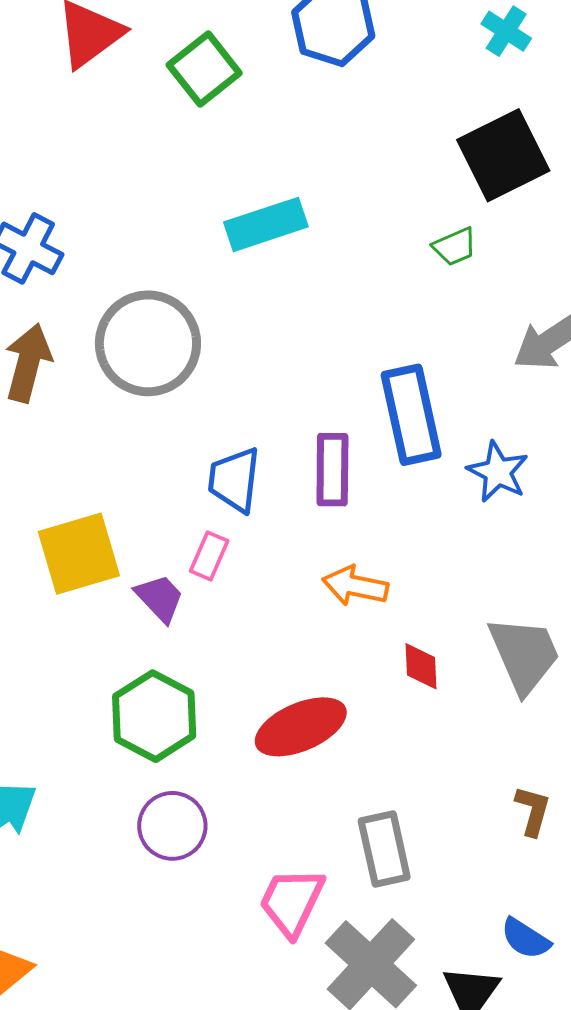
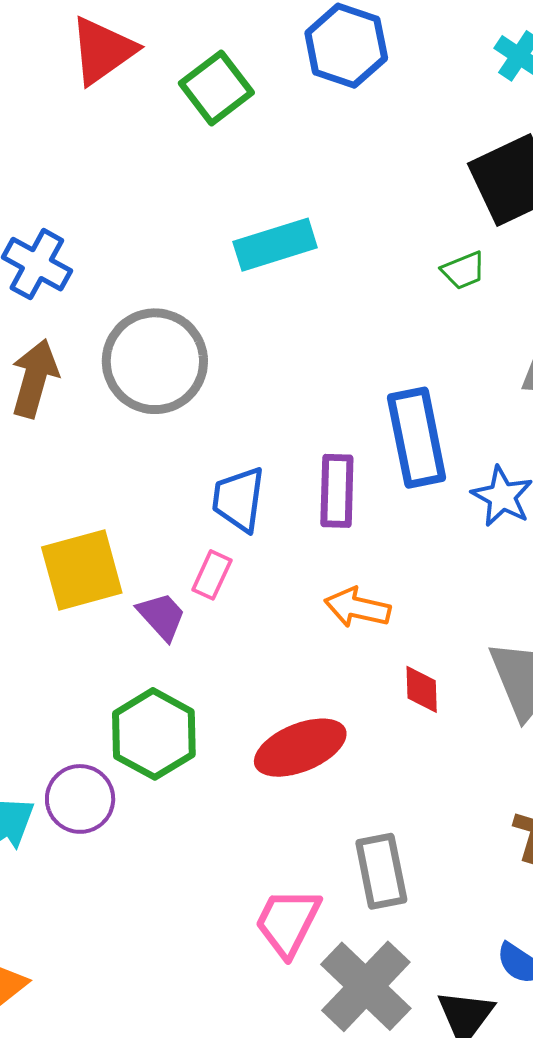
purple circle: (172, 826) -> (80, 799), moved

